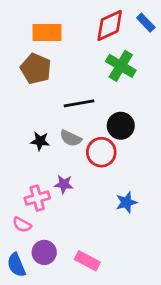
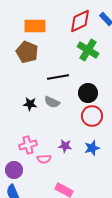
red circle: (101, 152) -> (92, 116), moved
purple star: (64, 184) -> (65, 146), moved
pink semicircle: (22, 225) -> (44, 159), moved, turned -32
purple circle: (44, 252) -> (14, 170), moved

